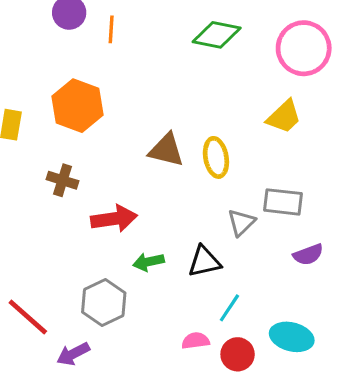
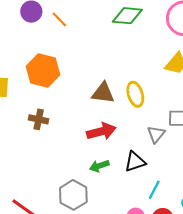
orange line: (111, 29) -> (59, 19), turned -42
red arrow: (114, 219) -> (101, 131), moved

